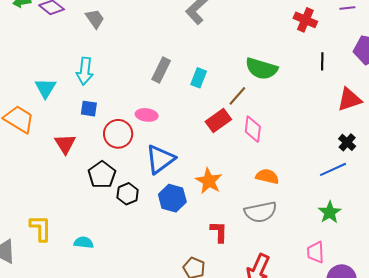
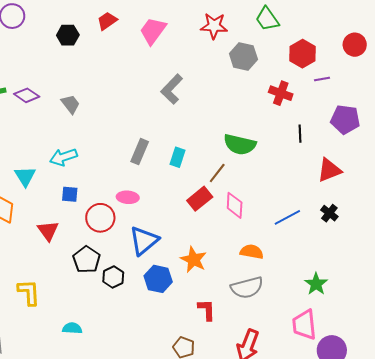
cyan arrow: (85, 71) -> (63, 157), turned 68
blue line: (333, 169) -> (287, 217), moved
yellow L-shape: (41, 228) -> (29, 292), moved
pink trapezoid: (316, 252) -> (304, 325), size x1.4

